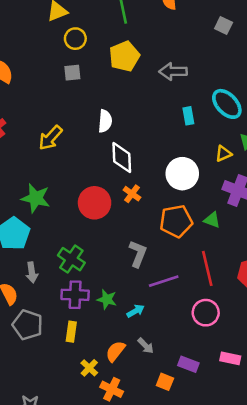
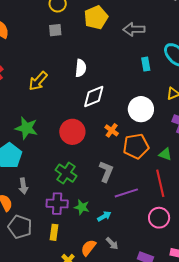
white diamond: (122, 158) -> (94, 97), turned 70
orange cross: (132, 194) -> (112, 130), moved
green triangle: (212, 220) -> (165, 154), moved
green cross: (71, 259) -> (66, 173), moved

